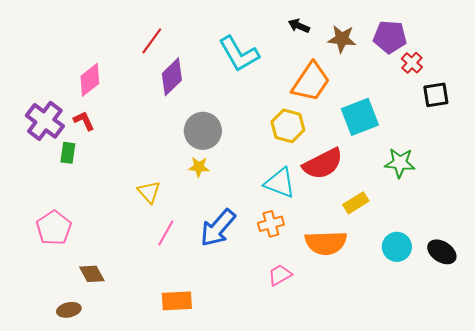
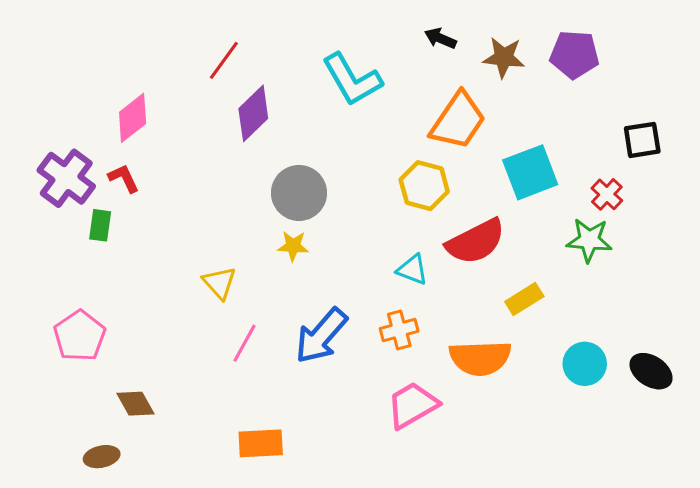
red cross: (412, 63) -> (607, 194), moved
cyan triangle: (280, 183) -> (412, 270), size x0.7
pink trapezoid: (280, 275) -> (412, 405), size x1.5

